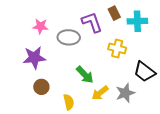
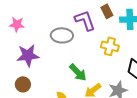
pink star: (40, 26) -> (17, 24), moved
brown circle: (41, 87) -> (23, 84), moved

